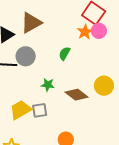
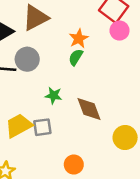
orange star: (85, 32) -> (79, 38), moved
yellow circle: (104, 86) -> (125, 138), moved
brown diamond: (77, 95) -> (89, 109), turned 30

